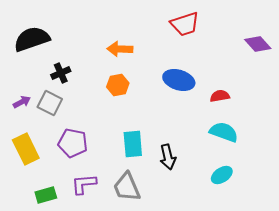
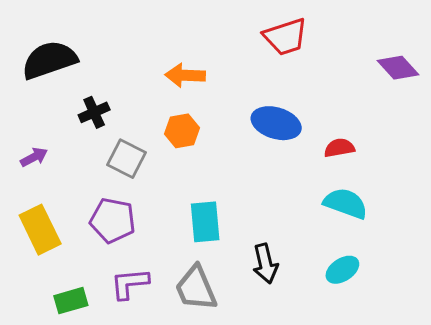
gray square: (50, 103) -> (126, 159), moved
black arrow: (168, 157) -> (265, 264), moved

